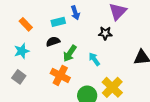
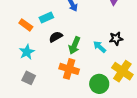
cyan rectangle: (58, 22) -> (46, 17), moved
black star: (105, 33) -> (116, 39), moved

